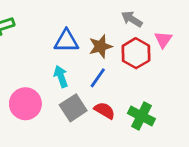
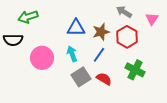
pink triangle: (163, 40) -> (152, 19), moved
pink circle: (25, 104) -> (42, 58), moved
green cross: (141, 116) -> (135, 70), moved

